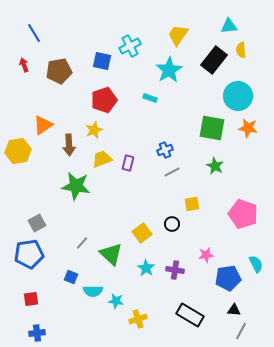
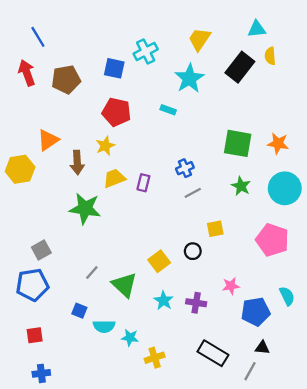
red arrow: (24, 65) -> (27, 73), size x1.6
cyan circle: (238, 96) -> (285, 188), moved
red pentagon: (104, 100) -> (116, 112), turned 30
gray line: (241, 331) -> (250, 371), moved

